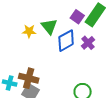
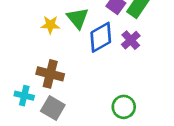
brown cross: (29, 78) -> (50, 74), moved

